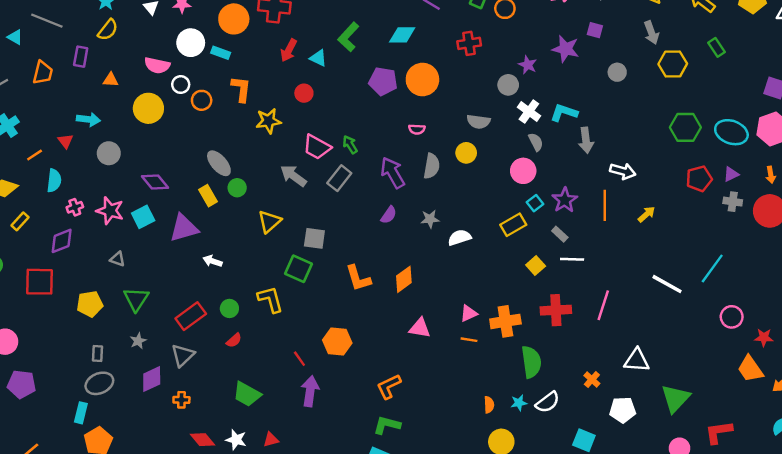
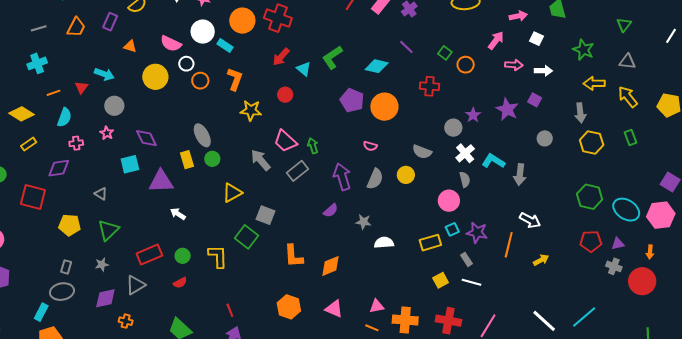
gray arrow: (586, 140) -> (520, 175), moved
purple star: (565, 200) -> (477, 233), turned 30
pink star: (110, 211) -> (107, 133), moved, size x0.6
orange hexagon: (337, 342) -> (289, 307), moved

